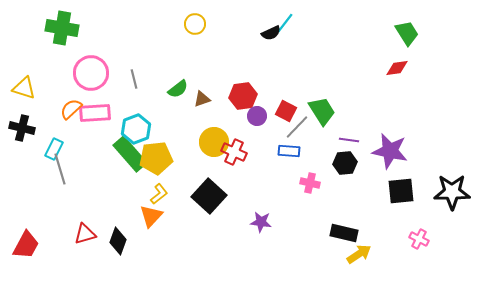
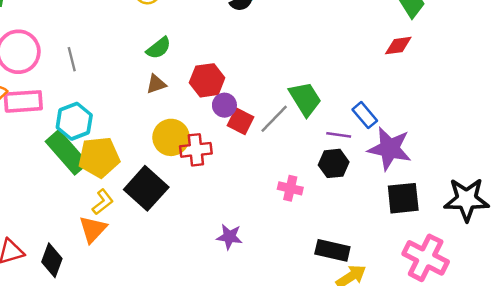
green semicircle: (178, 89) -> (159, 48), moved
red square: (286, 111) -> (241, 121), moved
blue rectangle: (289, 151) -> (365, 115), moved, turned 45
red cross: (234, 152) -> (196, 150), turned -30
black square: (209, 196) -> (146, 188), moved
pink cross: (419, 239) -> (426, 258), size x1.8

